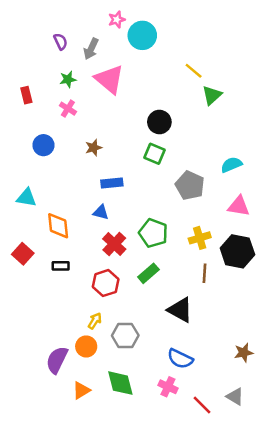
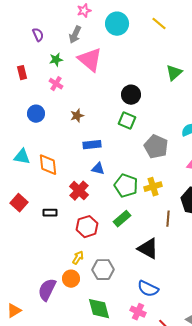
pink star: (117, 20) -> (84, 11), moved
purple semicircle: (61, 41) -> (38, 35), moved
yellow line: (194, 71) -> (159, 24), moved
blue triangle: (101, 212) -> (98, 169), moved
orange diamond: (58, 226) -> (48, 165), moved
yellow cross: (200, 238) -> (153, 187), moved
red cross: (114, 244) -> (79, 191), moved
orange triangle: (81, 390) -> (14, 311), moved

